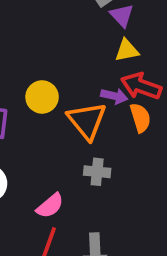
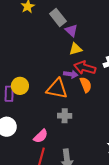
yellow circle: (42, 97) -> (20, 86), moved
orange triangle: (87, 121) -> (57, 89), turned -35

